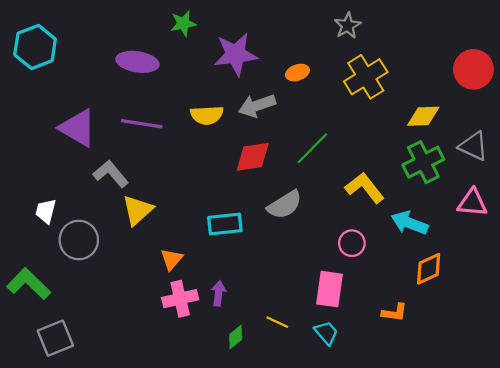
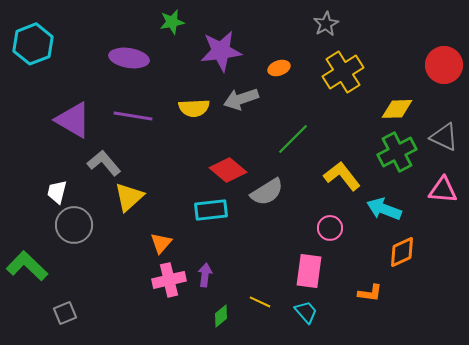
red diamond: (253, 157) -> (228, 170), moved, turned 48
white trapezoid: (46, 211) -> (57, 192), moved
gray square: (55, 338) -> (65, 313), moved, size x0.7

